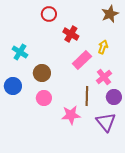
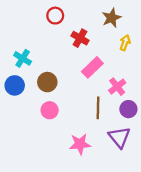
brown star: (110, 14) -> (112, 18), moved
yellow arrow: (103, 47) -> (125, 43), moved
blue circle: (13, 86) -> (15, 85), moved
pink star: (71, 115) -> (80, 144), moved

